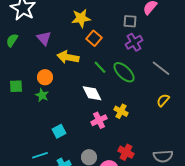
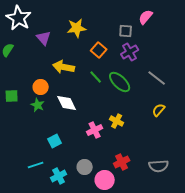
purple triangle: (44, 38) -> (44, 38), moved
orange square: (94, 38) -> (99, 50), moved
white diamond: (92, 93) -> (67, 103), moved
red cross: (126, 152) -> (122, 162), turned 35

